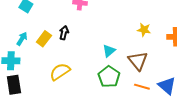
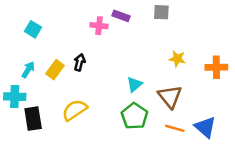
black rectangle: (14, 85) -> (33, 119), moved

